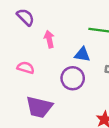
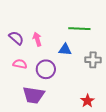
purple semicircle: (25, 17) -> (16, 38), moved
purple circle: (73, 78) -> (46, 69), moved

